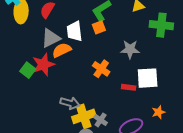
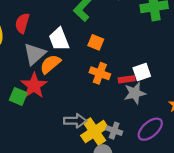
orange square: (99, 27) -> (96, 42), moved, turned -32
gray star: (130, 49) -> (135, 93), moved
white square: (148, 78) -> (142, 72), moved, size x0.7
red rectangle: (129, 87) -> (127, 79), moved

